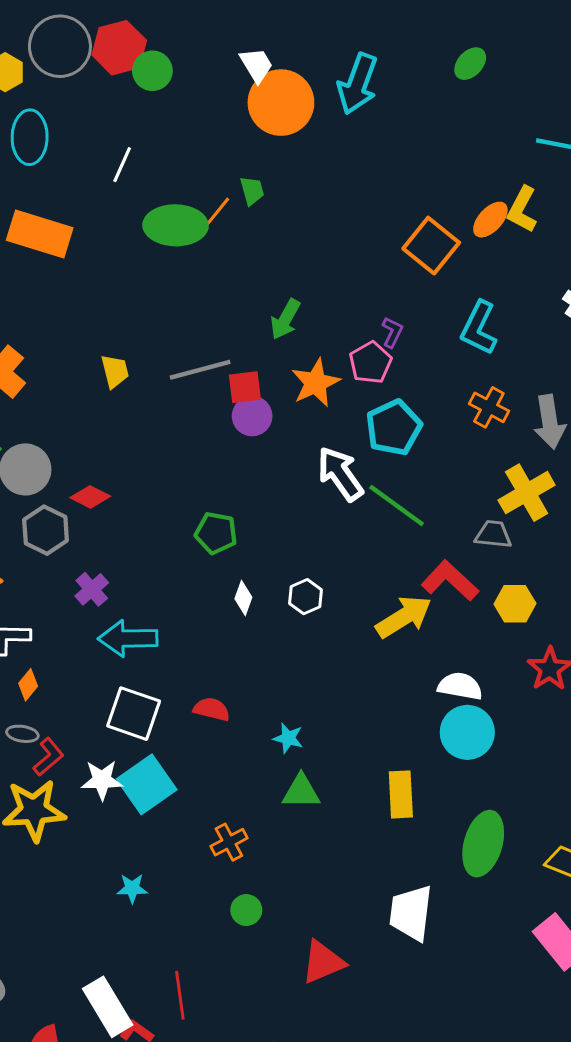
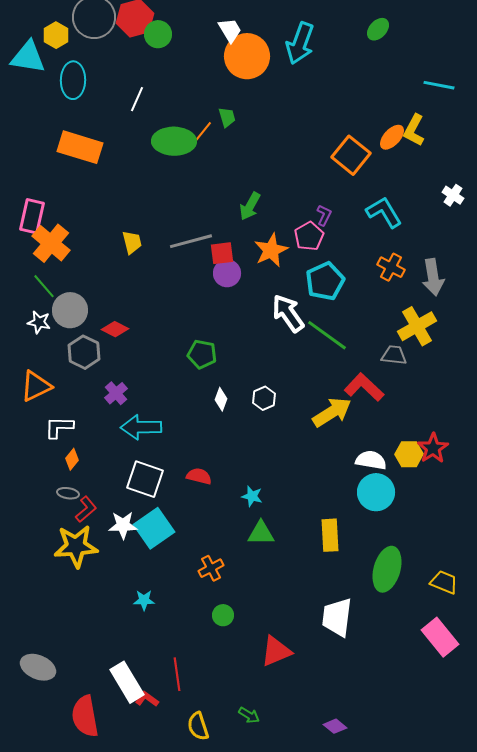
cyan L-shape: (479, 328) -> (384, 212), turned 123
yellow hexagon: (515, 604) -> (409, 454), moved

